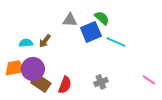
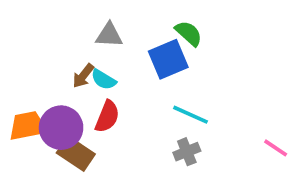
gray triangle: (70, 20) -> (109, 35), moved
cyan line: (116, 42) -> (191, 115), moved
cyan semicircle: (26, 43) -> (104, 80), moved, turned -144
red semicircle: (65, 85) -> (107, 117), moved

